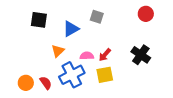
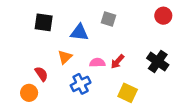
blue triangle: (71, 29) -> (79, 32), turned 36
blue cross: (72, 75) -> (81, 84), size x0.7
yellow square: (105, 75) -> (128, 93), moved, turned 36
red semicircle: (46, 83) -> (41, 74), moved

